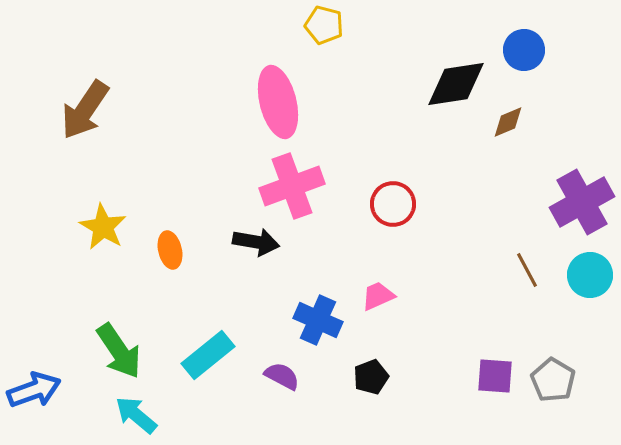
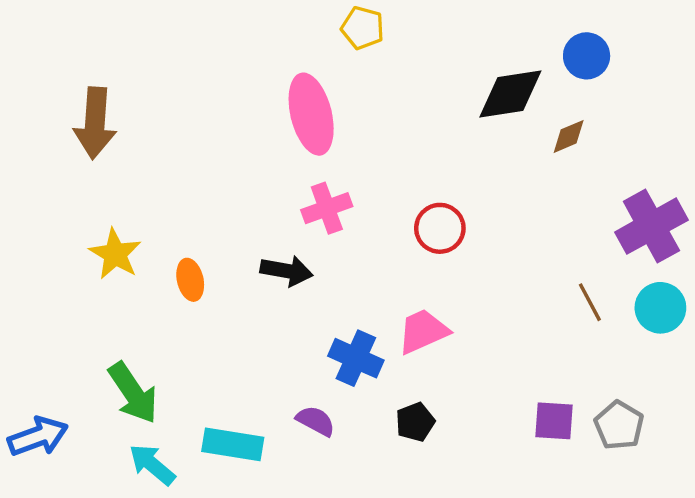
brown arrow: (85, 110) -> (95, 123), turned -30
pink cross: (292, 186) -> (327, 208), size x0.7
pink trapezoid: (378, 296) -> (423, 331), size x1.4
cyan rectangle: (208, 355) -> (233, 444), moved, turned 48

